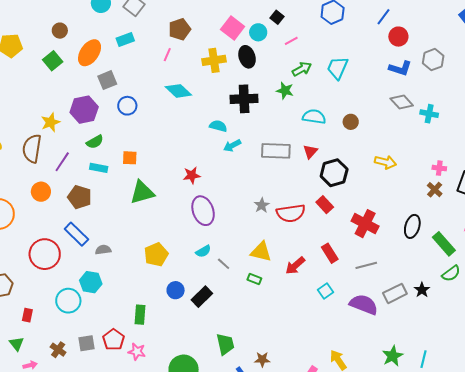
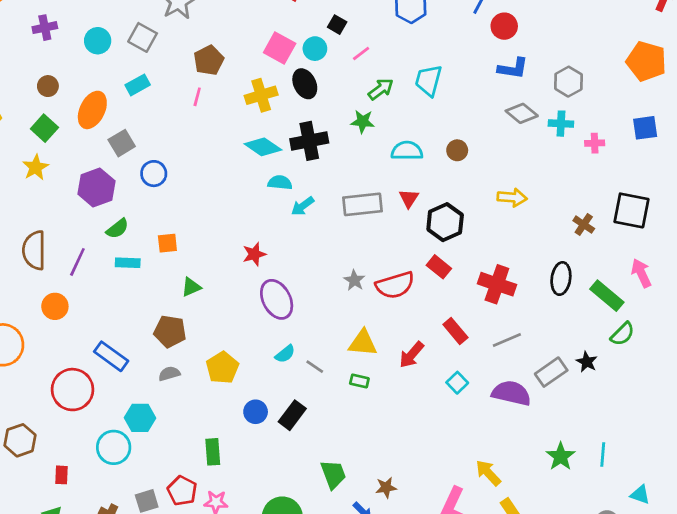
gray hexagon: (433, 60) -> (568, 82), moved
cyan diamond: (178, 91) -> (263, 147), moved
yellow star: (51, 122) -> (36, 167), moved
pink cross: (439, 168) -> (595, 143), moved
green triangle: (142, 192) -> (191, 287), size x0.6
brown pentagon: (80, 197) -> (170, 331), moved
gray semicircle: (103, 250) -> (169, 374), moved

